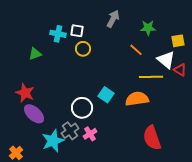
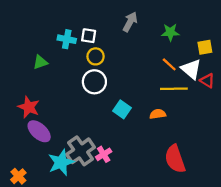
orange line: (136, 50) -> (169, 64), moved
orange semicircle: (137, 99) -> (158, 114), size x0.6
white circle: (82, 108) -> (94, 82), moved
gray cross: (70, 131) -> (81, 151), size x1.4

